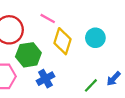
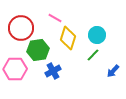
green line: (91, 85) -> (93, 55), moved

